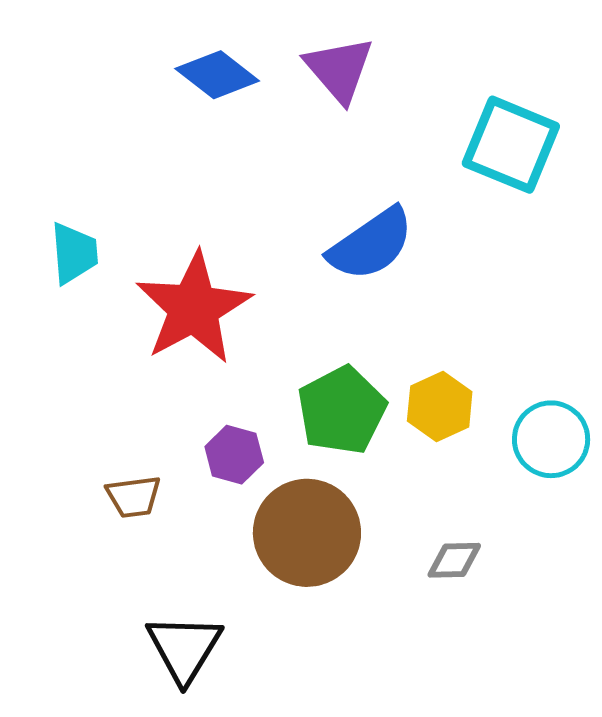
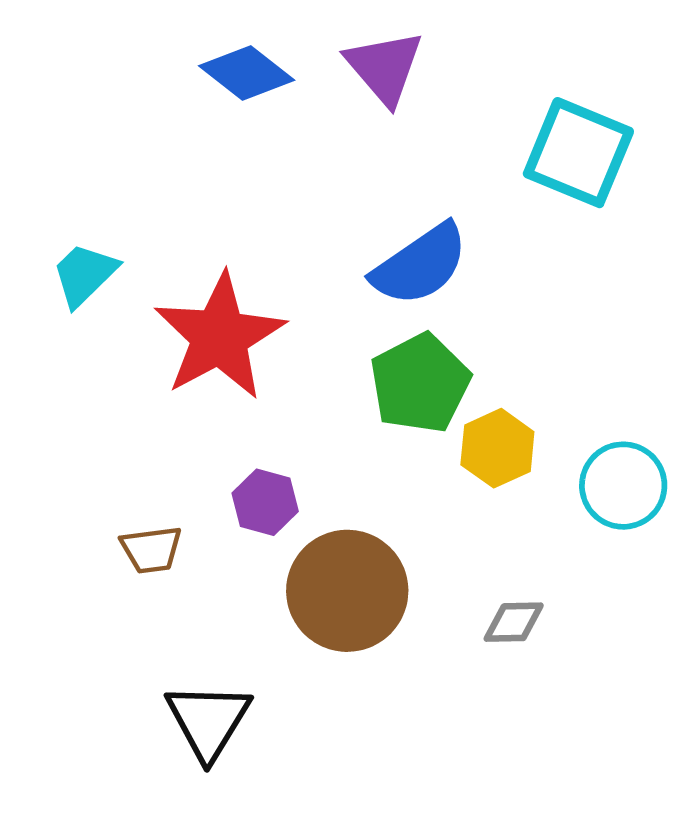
cyan trapezoid: (74, 253) -> (85, 274), turned -130
green pentagon: (342, 410) -> (420, 383), moved

